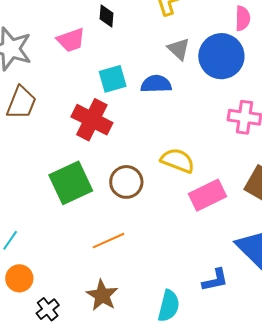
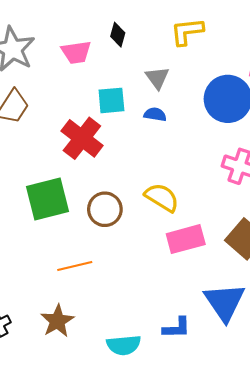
gray triangle: (179, 49) -> (157, 78), moved
blue semicircle: (156, 84) -> (155, 114), size x0.7
cyan semicircle: (169, 306) -> (124, 345), turned 60

